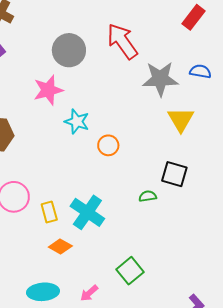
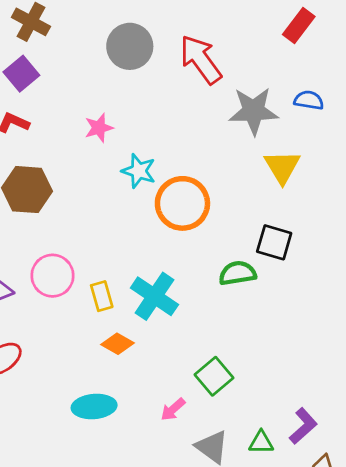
gray circle: (69, 50) -> (130, 46), moved
pink star: (48, 90) -> (99, 128), size x0.7
orange circle: (108, 145) -> (182, 203), size x1.8
green semicircle: (148, 196) -> (238, 273), size x1.5
pink arrow: (89, 293) -> (173, 409), moved

